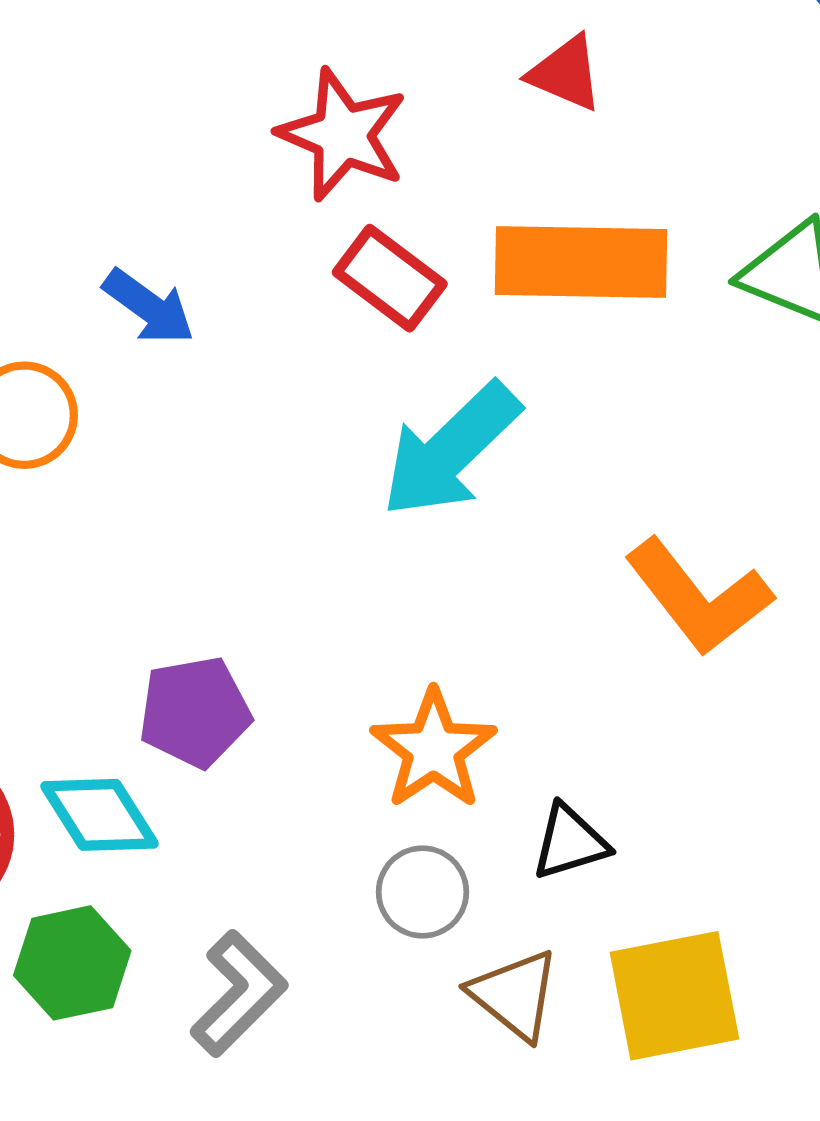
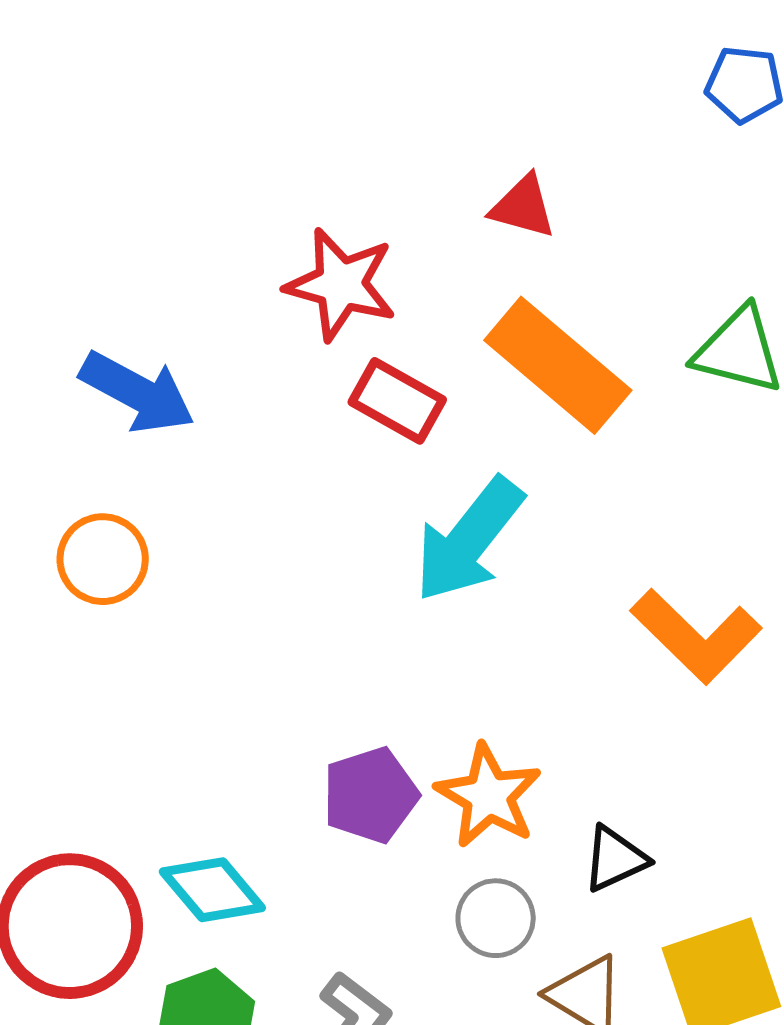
orange rectangle: (581, 262) -> (558, 365), turned 47
blue arrow: (149, 307) -> (137, 392), moved, size x1.4
purple pentagon: (195, 712) -> (370, 795), moved

